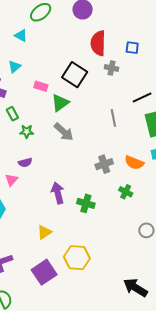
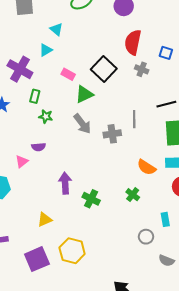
cyan triangle: (21, 36) -> (56, 29), moved
green rectangle: (12, 114) -> (35, 96), turned 32
gray cross: (104, 164) -> (112, 134), moved

